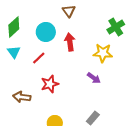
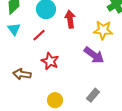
purple arrow: (94, 78) -> (94, 55), size x1.5
red star: (50, 84) -> (50, 61), turned -30

